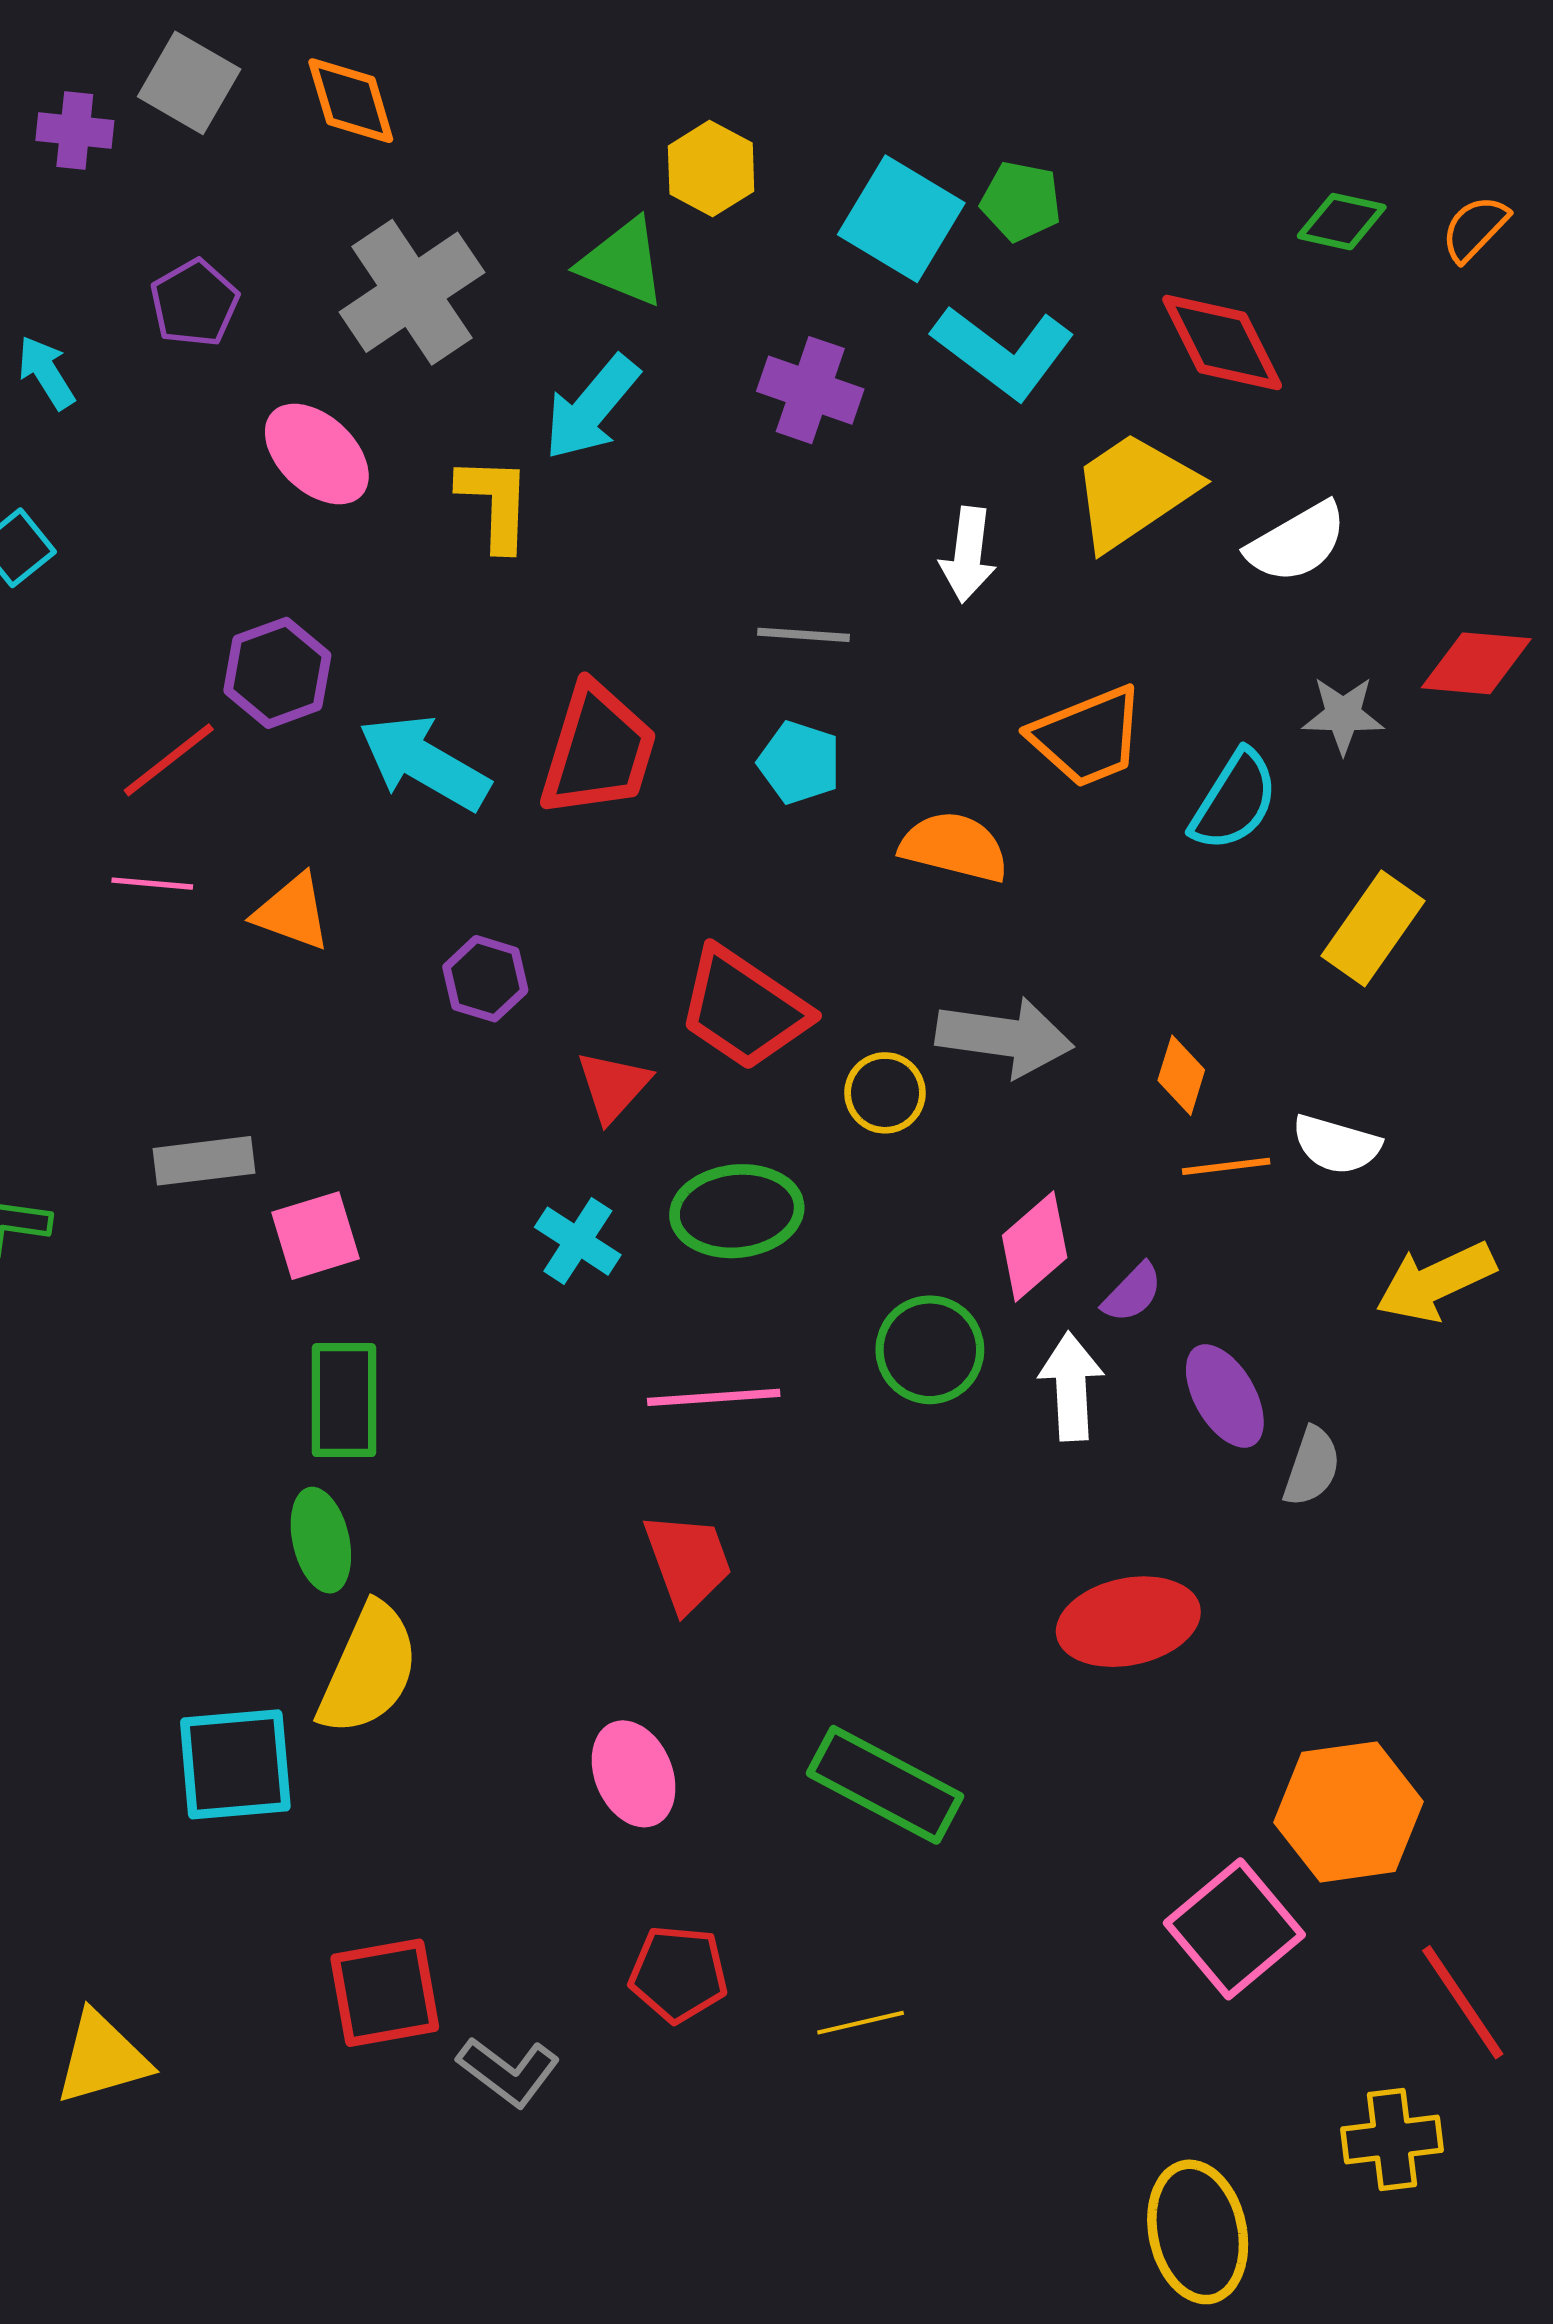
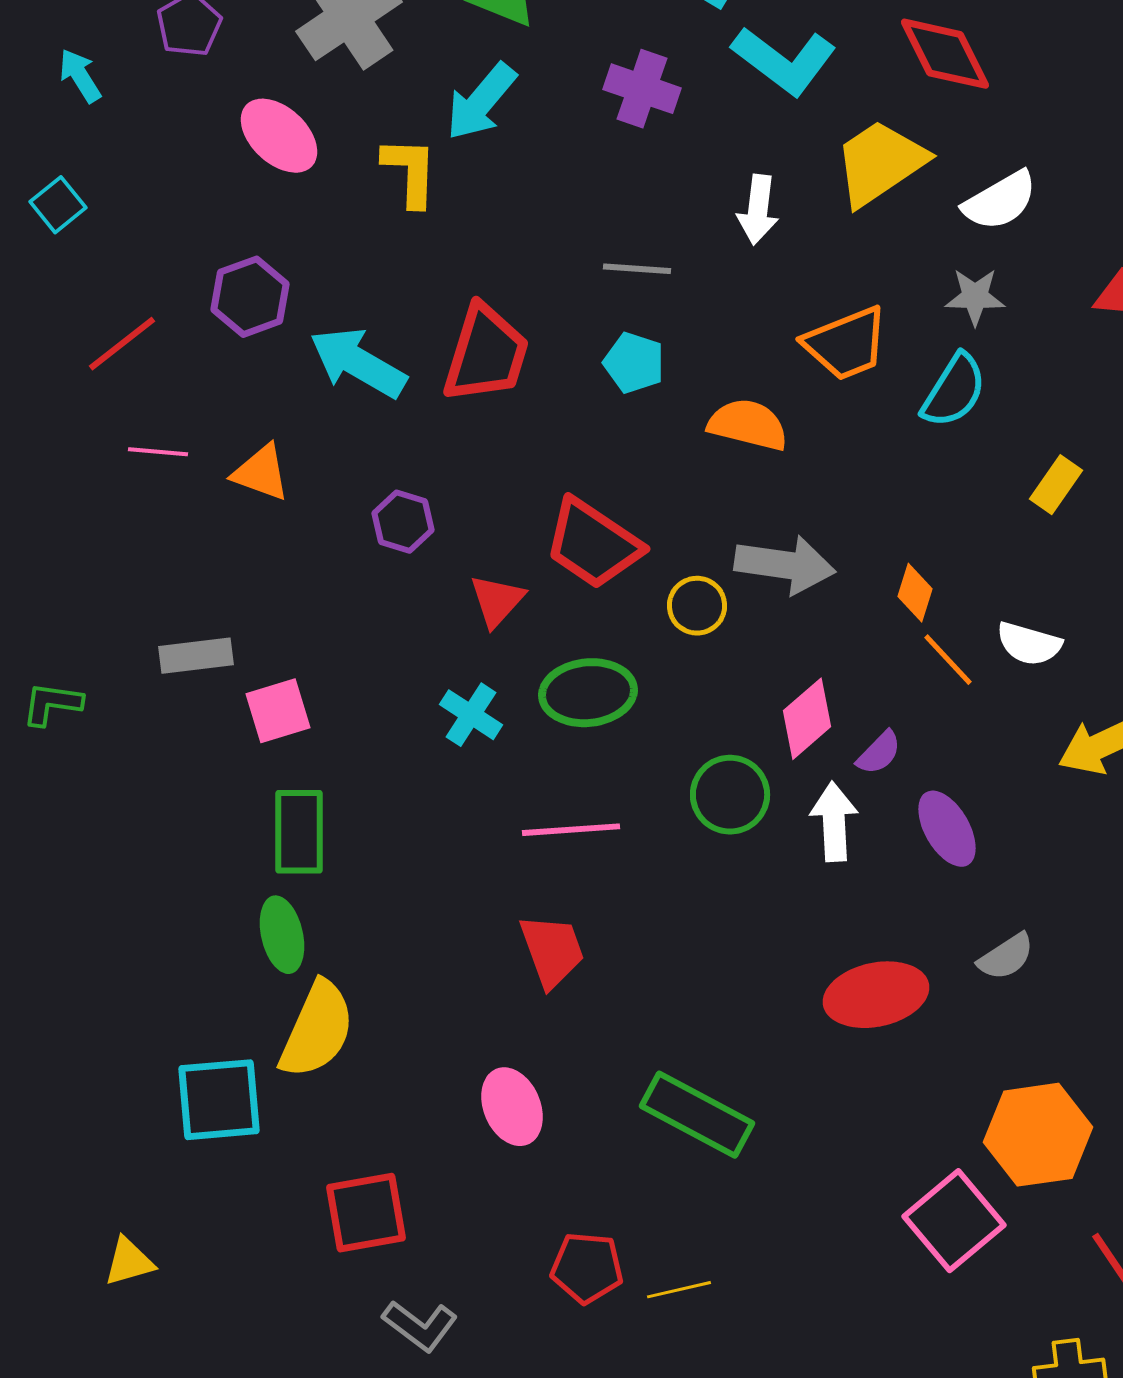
gray star: (1343, 715) -> (975, 297), moved
red line: (169, 760) -> (122, 344), moved
yellow rectangle: (1373, 928) -> (1056, 485), size x0.7
orange line: (1226, 1166) -> (948, 660), turned 54
gray semicircle: (1312, 1467) -> (1006, 957), moved, turned 38
red pentagon: (678, 1974) -> (587, 1268), moved
red square: (385, 1993) -> (366, 1213), moved
yellow triangle: (102, 2058) -> (129, 1262), moved, size x0.7

